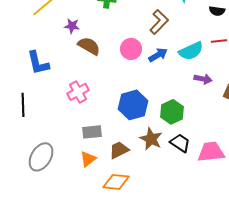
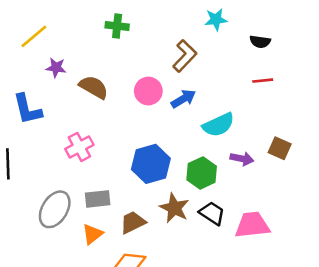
purple star: (72, 26) -> (56, 68), moved
cyan semicircle: (191, 51) -> (219, 125), moved
purple arrow: (203, 79) -> (242, 159), moved
gray ellipse: (41, 157) -> (55, 209), moved

